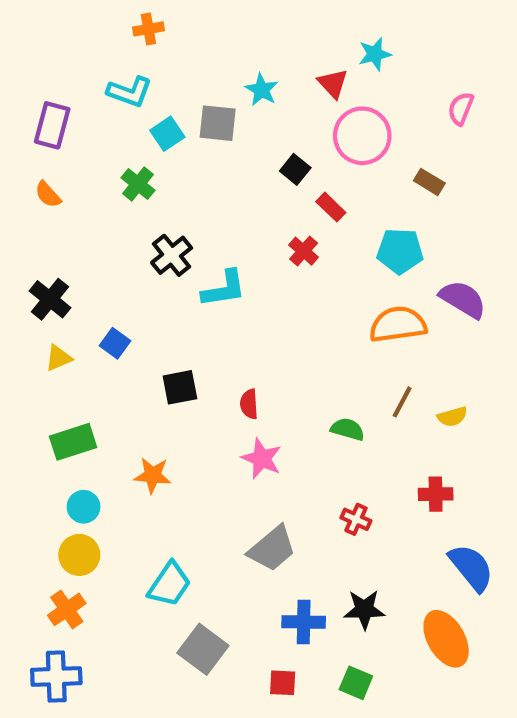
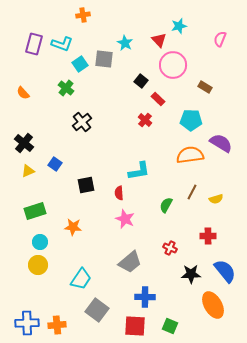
orange cross: (148, 29) -> (83, 15), moved
pink semicircle: (461, 109) -> (220, 39), moved
purple rectangle: (52, 125) -> (34, 44), moved
cyan L-shape: (224, 289) -> (139, 171), moved
green semicircle: (348, 429) -> (166, 205), turned -77
orange cross: (67, 609) -> (57, 325), moved, turned 30
black star: (364, 609) -> (191, 274), moved
red square: (283, 683) -> (135, 326), size x1.6

